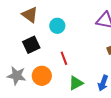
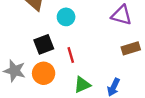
black square: (31, 45) -> (44, 44), moved

